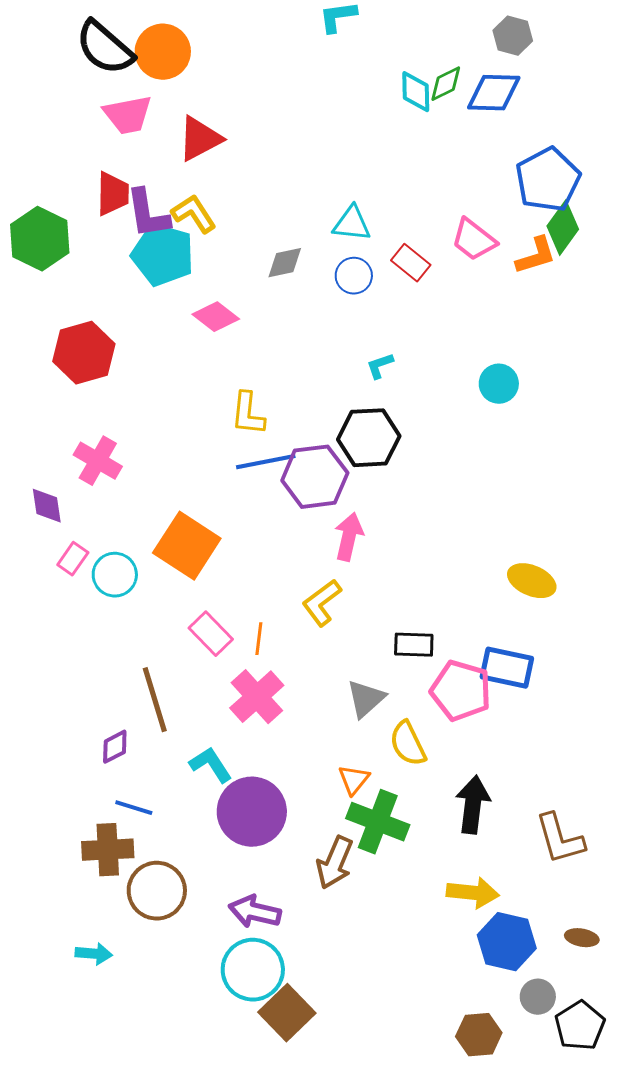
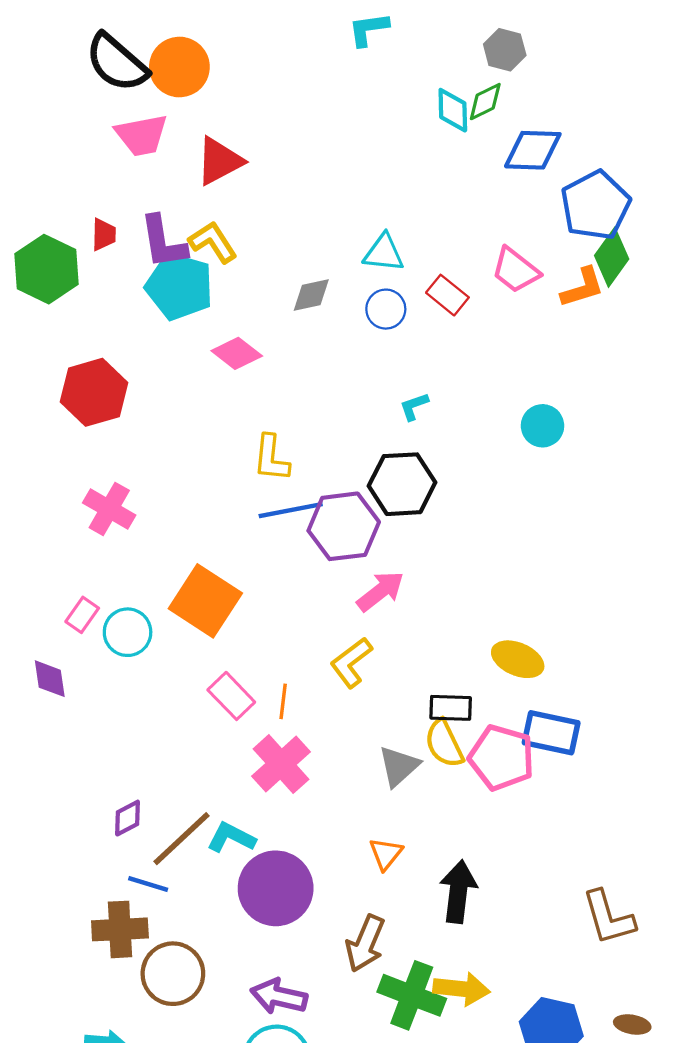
gray hexagon: (513, 36) -> (505, 50), moved
blue diamond: (494, 93) -> (533, 150), moved
red trapezoid: (113, 194) -> (104, 235), moved, size x0.7
purple diamond: (47, 506) -> (50, 679), moved
pink arrow: (349, 537) -> (380, 591), turned 39
yellow ellipse: (532, 581) -> (518, 659), moved
brown line: (155, 700) -> (182, 839), moved, turned 64
yellow semicircle: (408, 744) -> (444, 744), moved
cyan L-shape: (211, 765) -> (231, 838), turned -30
black arrow: (473, 805) -> (458, 892), moved
green cross: (378, 822) -> (412, 995), moved
yellow arrow: (473, 893) -> (461, 989), moved

